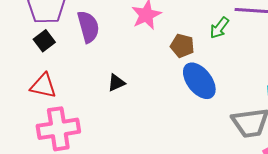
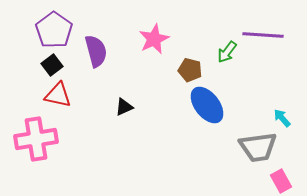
red triangle: (43, 86) -> (58, 95), moved
pink cross: (58, 129) -> (36, 139), moved

